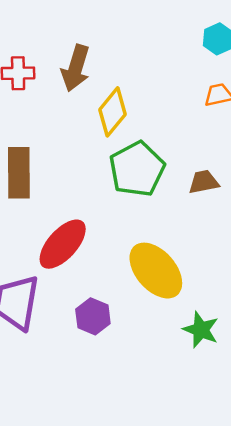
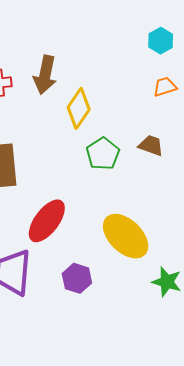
green pentagon: (137, 169) -> (103, 154), size x0.7
brown trapezoid: (204, 182) -> (151, 146), moved, turned 36

